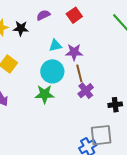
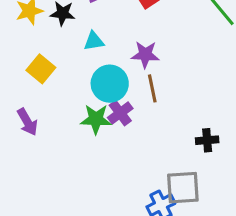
cyan triangle: (55, 46) -> (94, 41), moved
purple cross: (86, 91) -> (120, 113), moved

